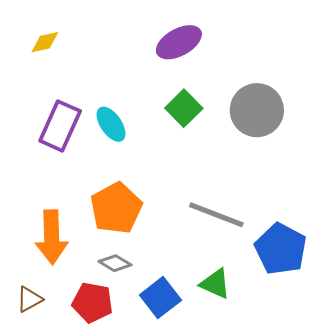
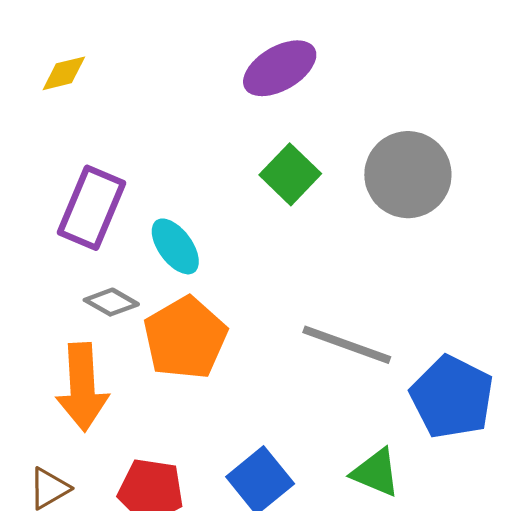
cyan ellipse: (111, 124) -> (175, 246), moved
gray diamond: (115, 263) -> (111, 302), moved
green triangle: (215, 284) -> (376, 473), moved

